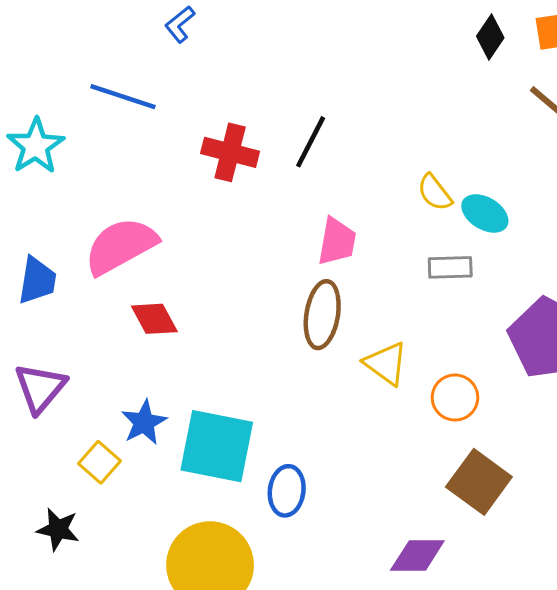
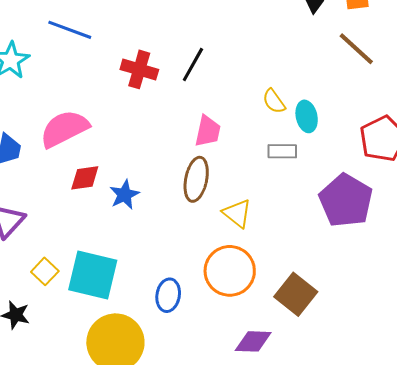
cyan ellipse: (485, 213) -> (307, 116), turned 44
red diamond: (154, 319) -> (85, 178), turned -72
orange circle: (455, 398) -> (230, 271), moved, size x1.6
blue star: (144, 422) -> (124, 195), moved
cyan square: (217, 446) -> (93, 275), moved

